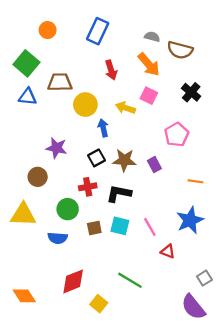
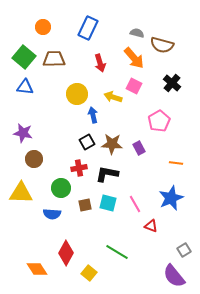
brown trapezoid: (60, 82) -> (54, 59), moved
purple star: (56, 148) -> (23, 133), moved
red diamond: (73, 281) -> (66, 253), turned -40
orange diamond: (24, 296) -> (37, 269), moved

